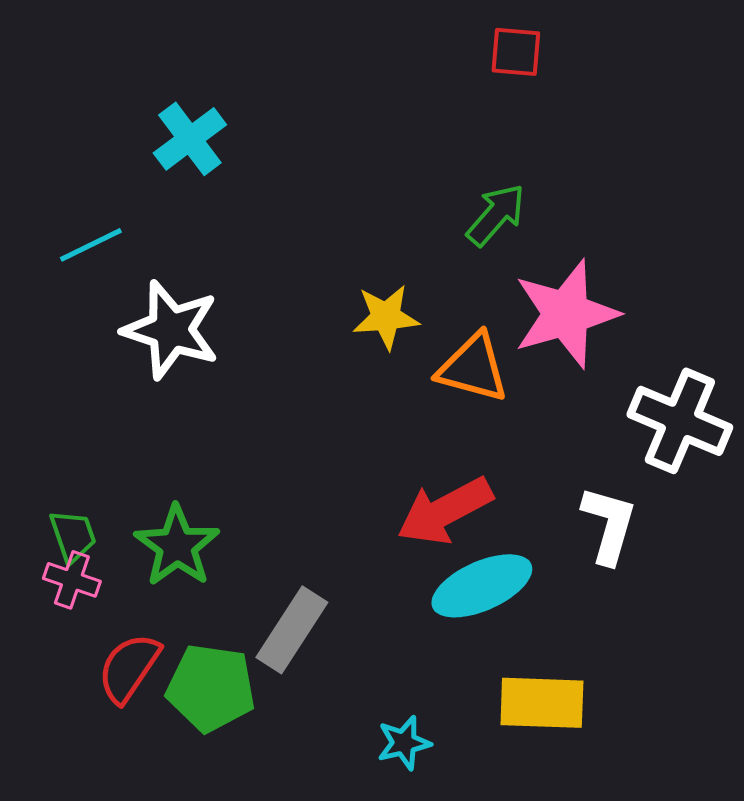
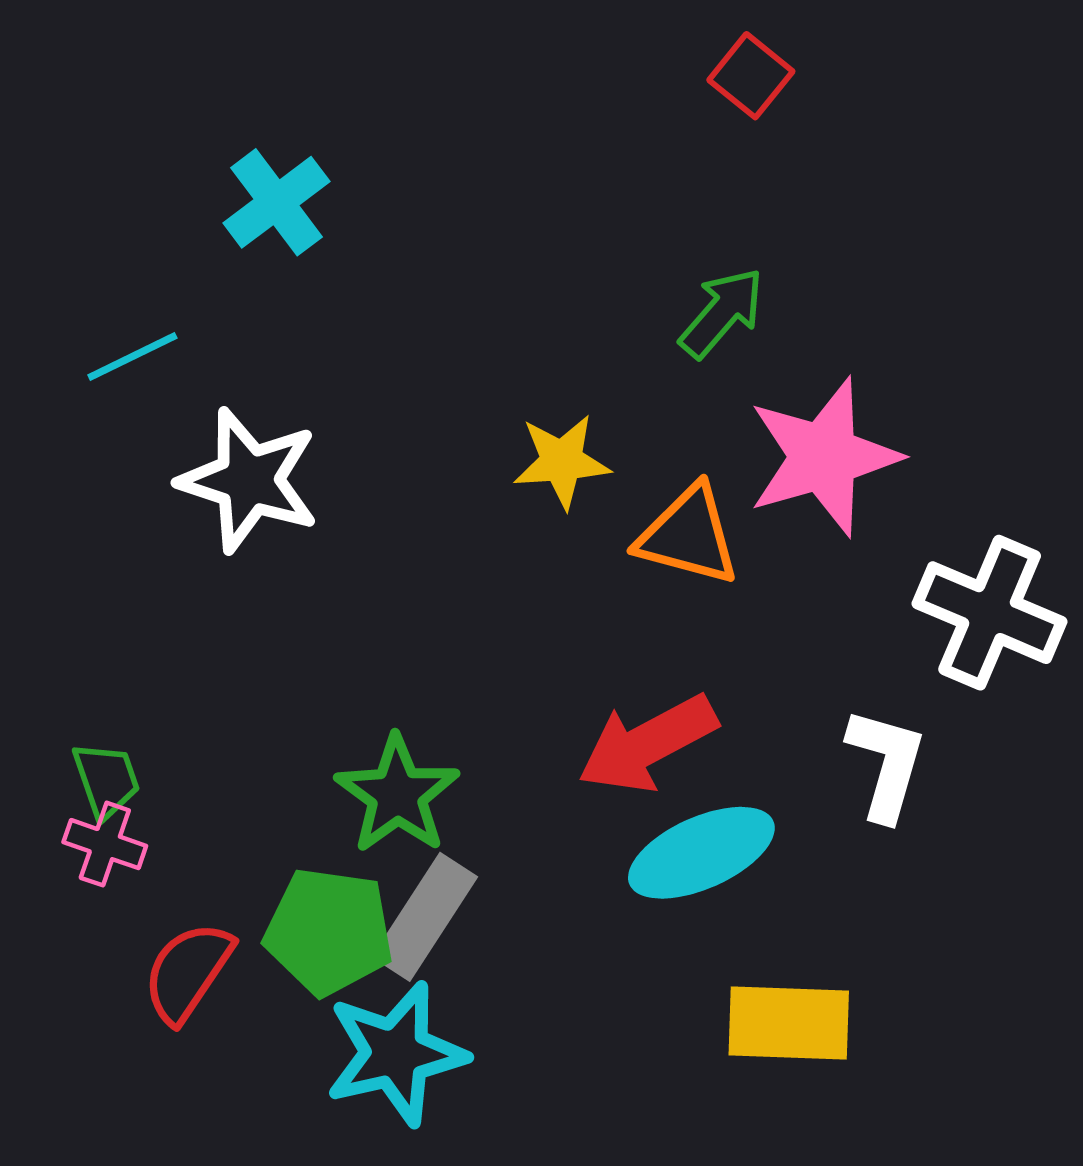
red square: (516, 52) -> (751, 76), turned 34
green star: (177, 546) -> (397, 795), moved
green pentagon: (211, 688) -> (329, 931), moved
cyan star: (404, 743) -> (396, 1054), moved, size x1.8

